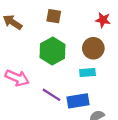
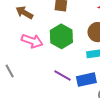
pink arrow: (17, 78) -> (32, 41), moved

